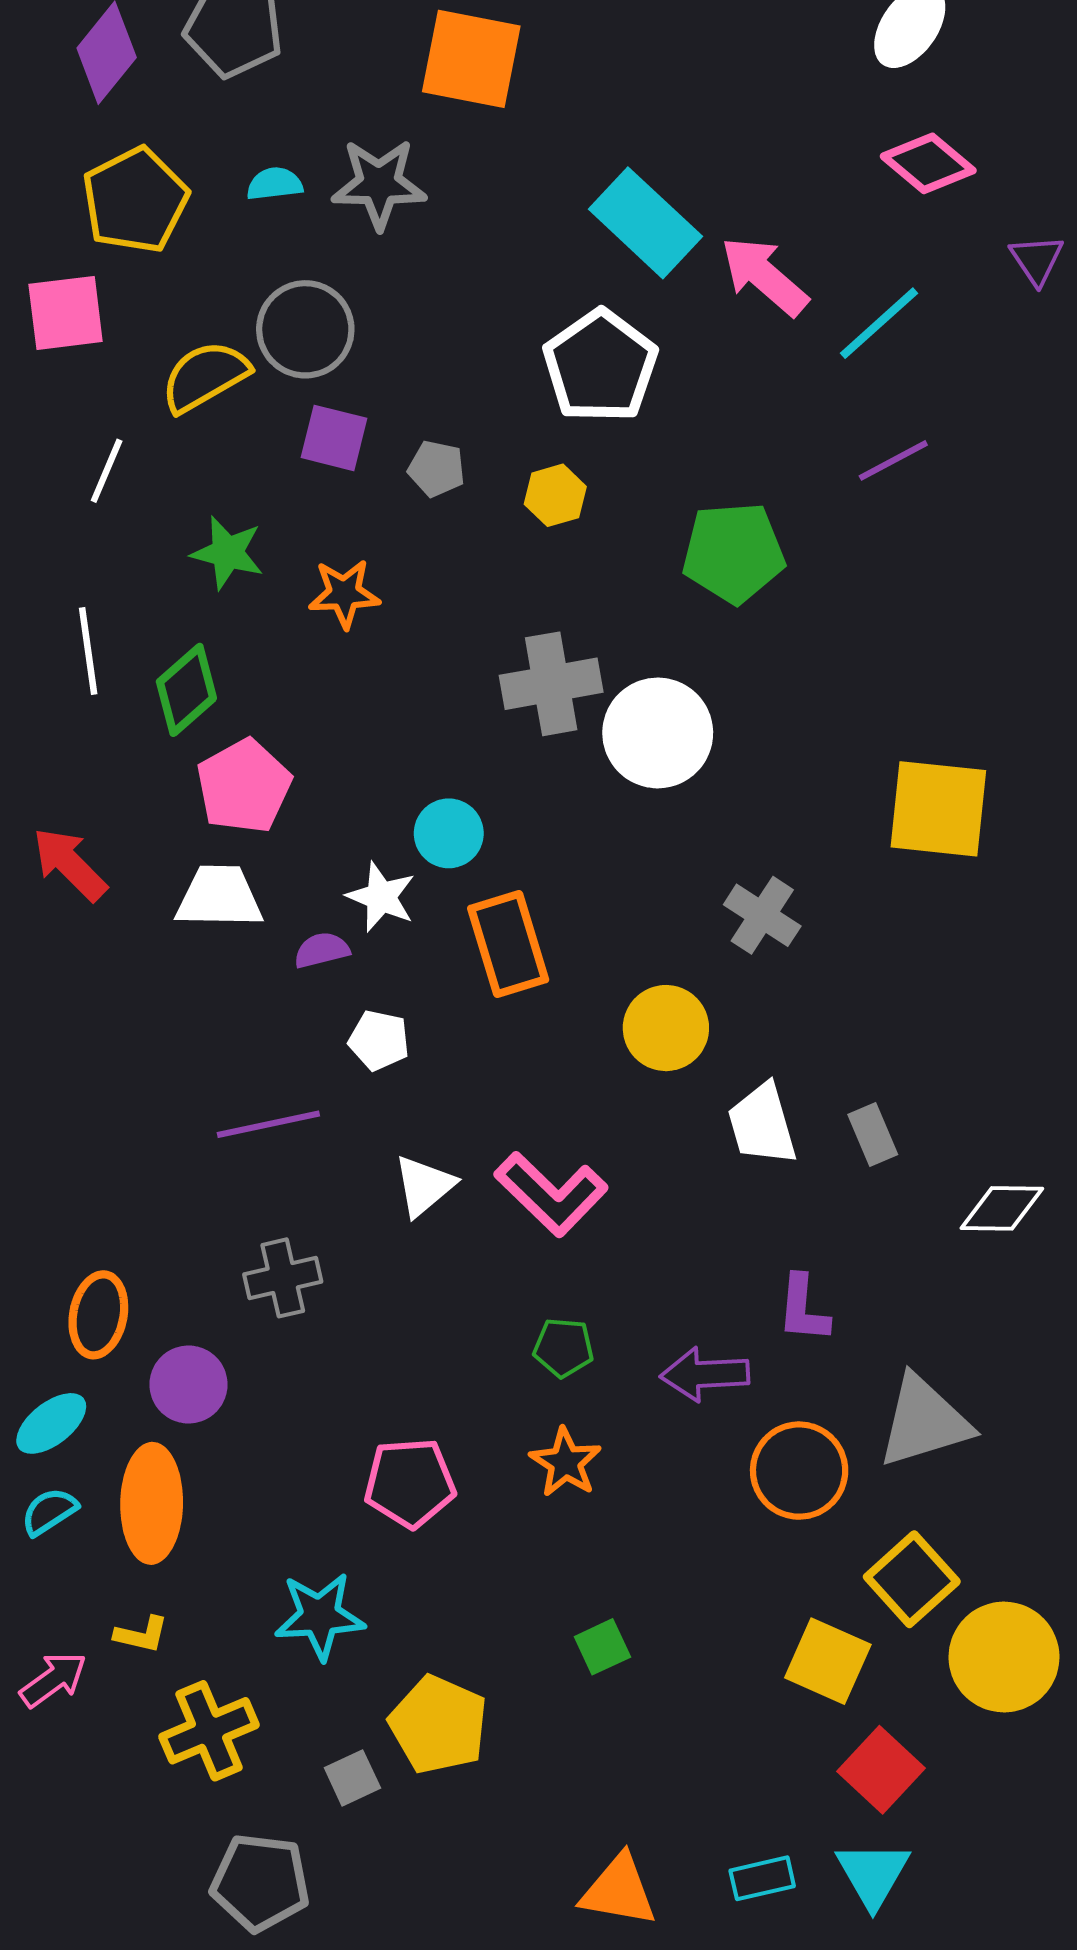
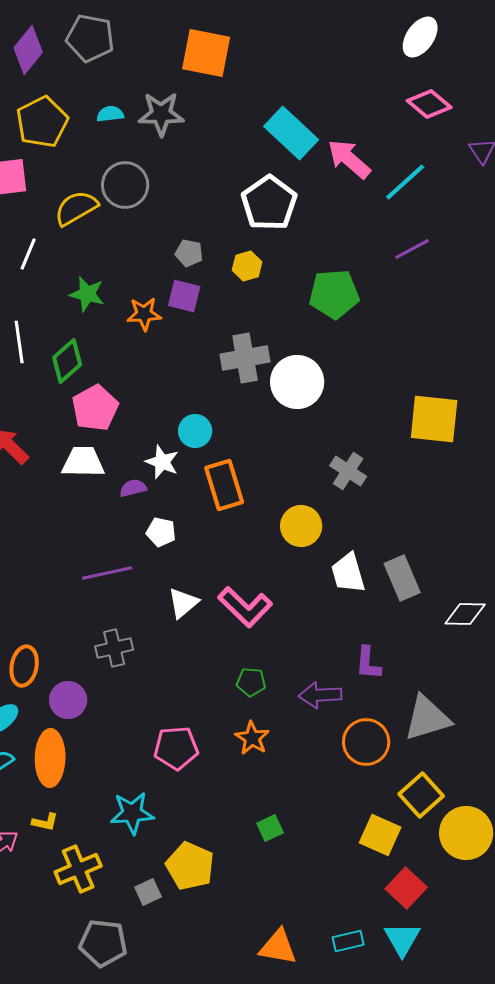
purple square: (334, 438) -> (184, 296), moved
gray rectangle: (873, 1135) -> (402, 578), size x1.5

